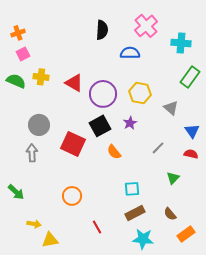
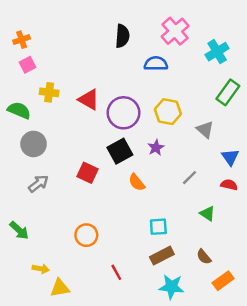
cyan cross: (181, 43) -> (217, 52), turned -36
green semicircle: (16, 81) -> (19, 110), moved
gray circle: (39, 125) -> (34, 144), moved
red square: (73, 144) -> (88, 173), size x0.7
gray arrow: (32, 153) -> (38, 184), turned 54
green triangle: (173, 178) -> (207, 214), turned -40

